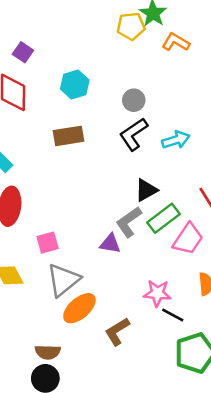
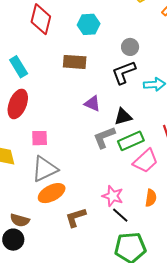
purple triangle: (110, 244) -> (92, 104), moved

